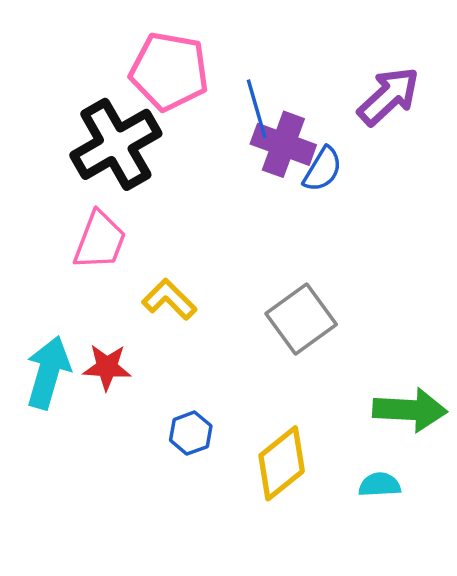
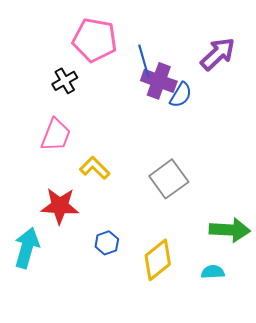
black cross: (116, 144) -> (65, 81), size x0.5
red star: (107, 367) -> (60, 206), size x1.4
cyan arrow: (48, 372) -> (27, 248), moved

